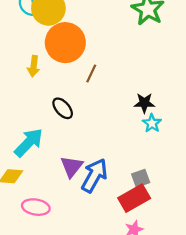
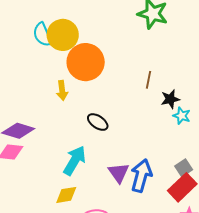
brown line: (91, 74) -> (148, 80), moved

